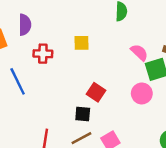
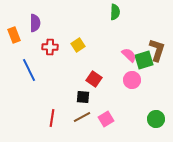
yellow square: (81, 43) -> (78, 45), moved, turned -32
pink semicircle: (139, 52) -> (129, 55), moved

